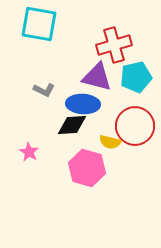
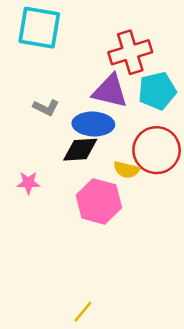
pink star: (29, 152) -> (28, 183), turned -30

